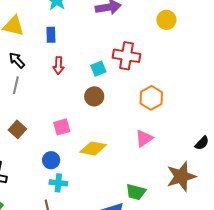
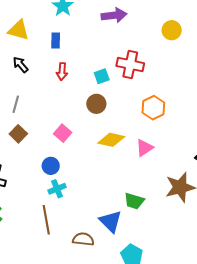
gray line: (16, 85) -> (16, 104), moved
pink square: (62, 127) -> (63, 133), turned -36
yellow diamond: (93, 148) -> (111, 140), moved
cyan cross: (58, 183) -> (57, 189), turned -30

